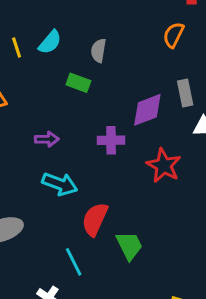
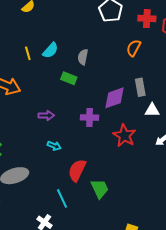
cyan arrow: (60, 184) -> (54, 146), size x0.6

